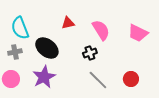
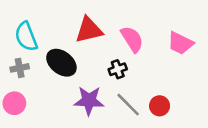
red triangle: (68, 23) -> (89, 30), size x1.6
purple star: (44, 77) -> (89, 101), moved, turned 30
red circle: (131, 79) -> (160, 106), moved

